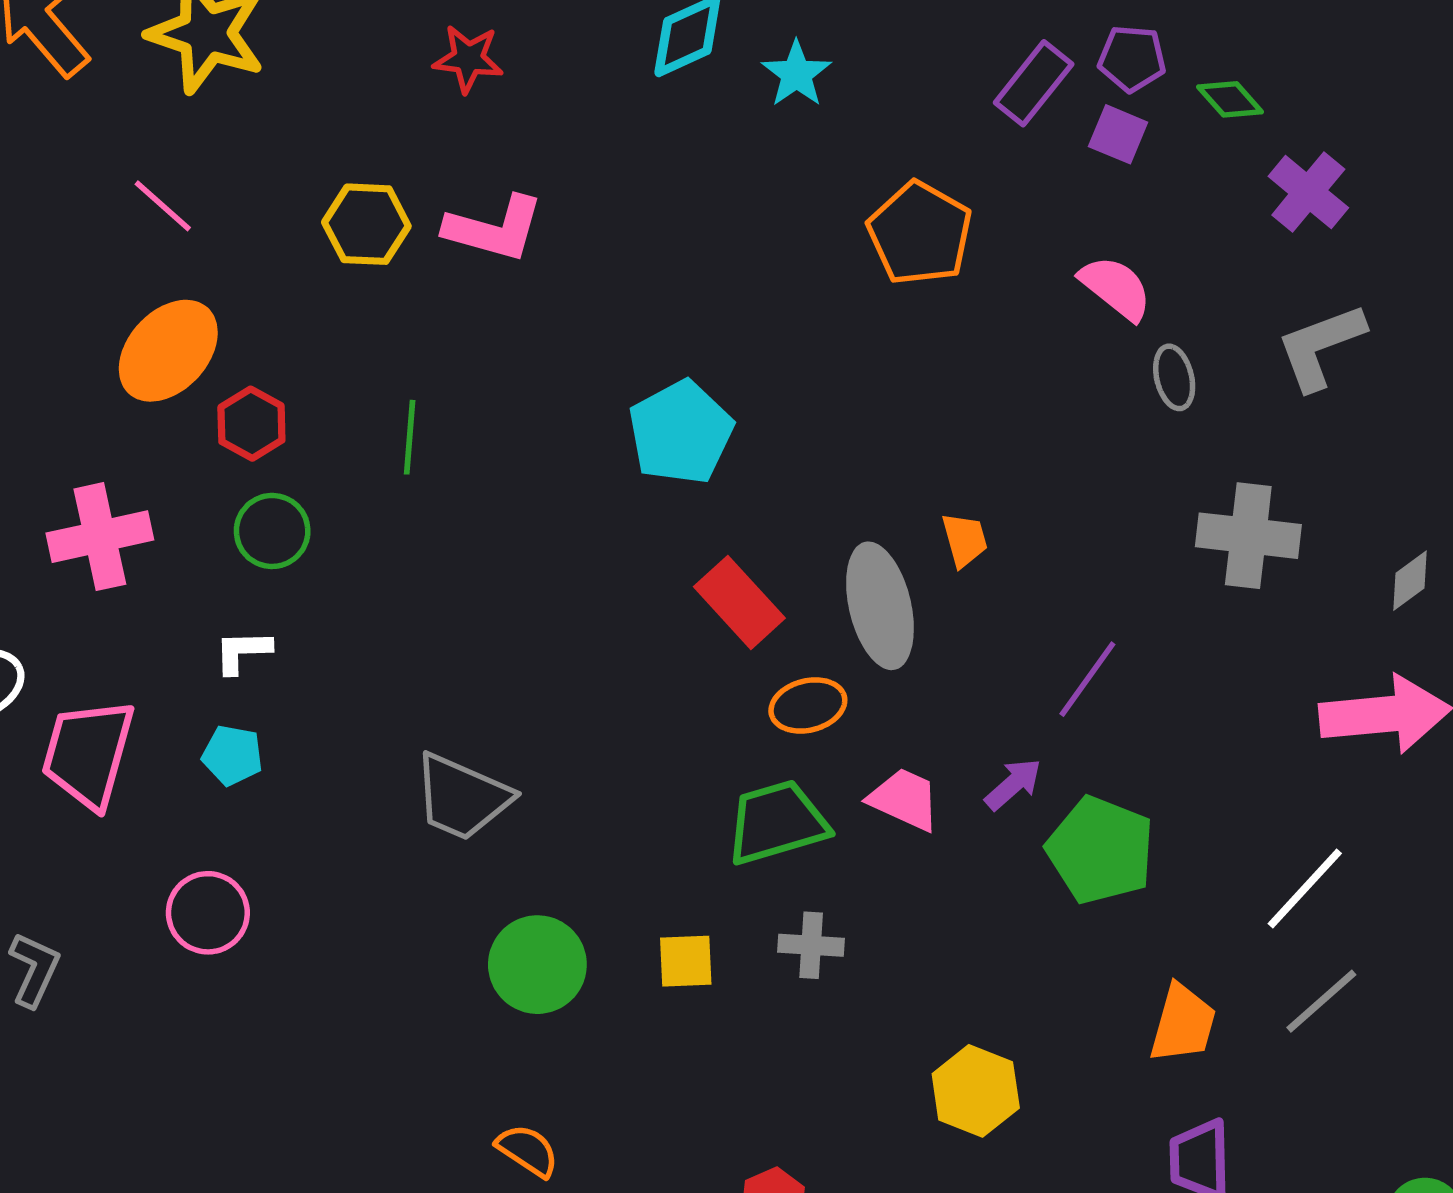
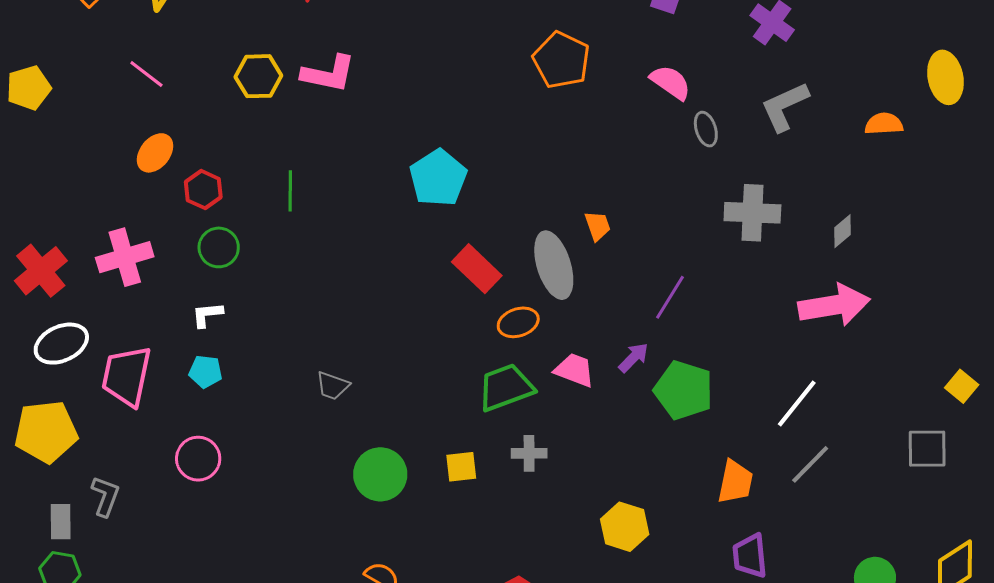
orange ellipse: (168, 351) -> (155, 153), size x0.7
gray trapezoid: (462, 797) -> (333, 386), size x0.6

